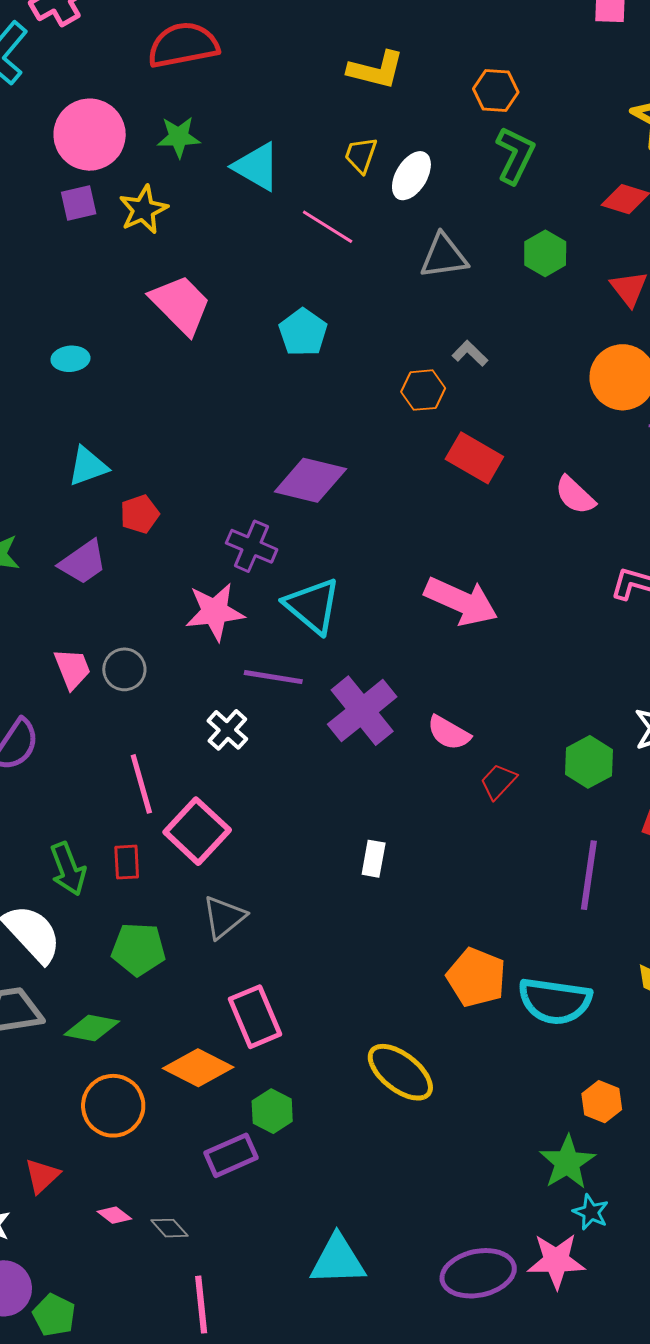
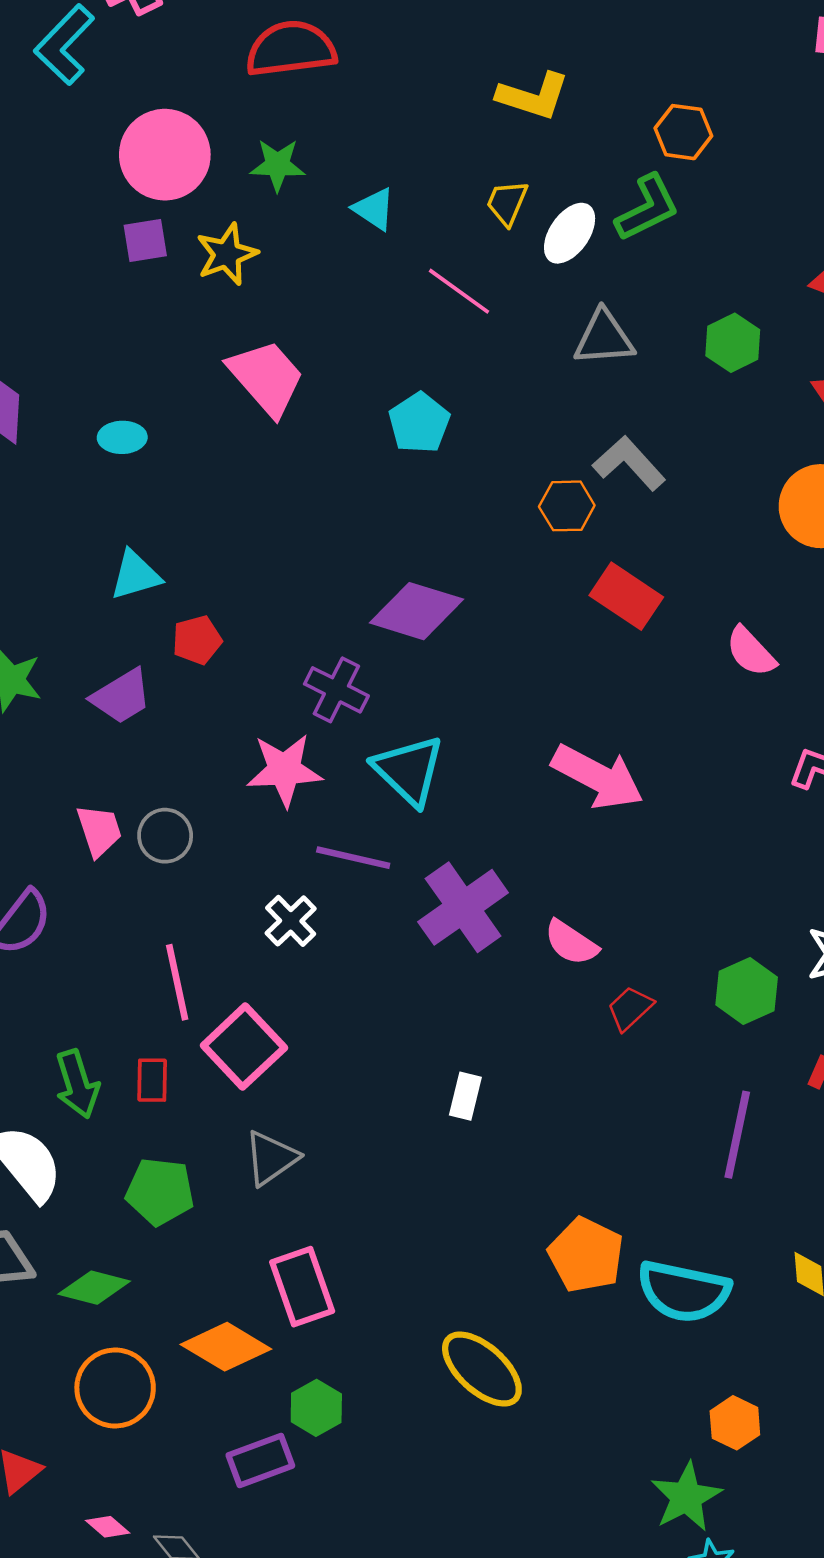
green L-shape: (515, 155) -> (647, 208), moved, turned 34
cyan triangle: (257, 167) -> (374, 209), size x0.7
gray L-shape: (470, 353) -> (629, 463), size x1.6

